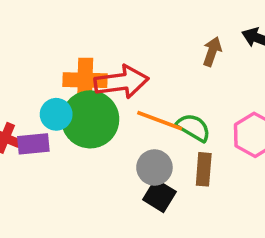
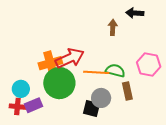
cyan circle: (56, 114) -> (21, 89), moved
black square: (159, 196) -> (92, 109), moved

